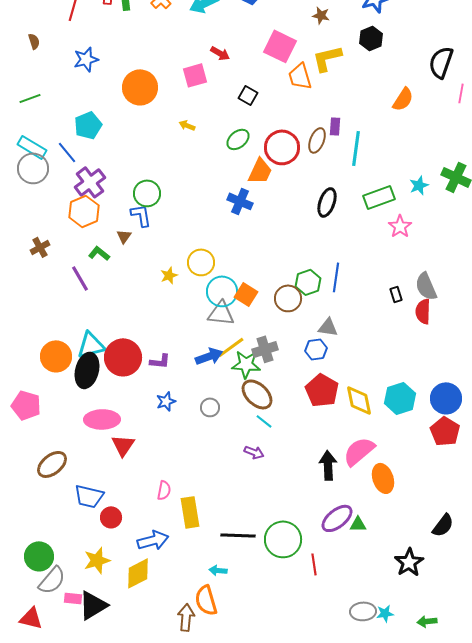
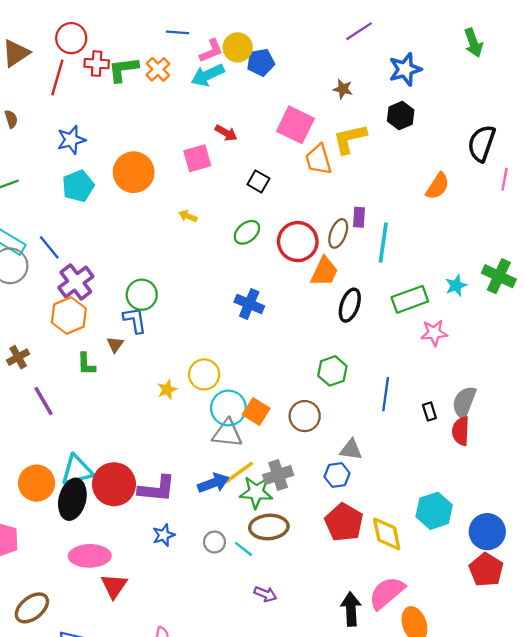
cyan pentagon: (88, 125) -> (78, 186), moved
orange trapezoid: (260, 171) -> (324, 272), moved
pink star: (400, 226) -> (434, 333), turned 30
green L-shape: (99, 253) -> (86, 364), turned -130
blue line: (336, 277) -> (386, 394), moved
purple line: (80, 278) -> (43, 401), moved
green hexagon: (308, 282) -> (332, 371), moved
gray semicircle: (426, 286) -> (464, 402), turned 44
purple L-shape: (160, 361) -> (157, 489), size x1.6
brown ellipse: (257, 394) -> (269, 527), turned -48
cyan hexagon: (400, 398) -> (434, 511), moved
cyan line: (264, 421) -> (243, 549), moved

